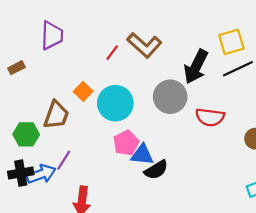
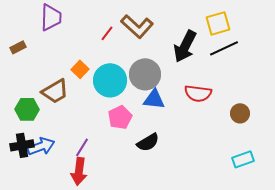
gray circle: (170, 97) -> (145, 74), moved
brown trapezoid: (56, 115) -> (55, 91), turned 40
blue triangle: (142, 155) -> (154, 99), moved
purple line: (64, 160) -> (82, 147), moved

